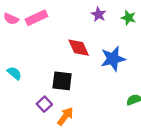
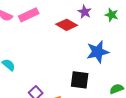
red diamond: (79, 48) -> (67, 25), moved, turned -35
black square: (62, 81) -> (80, 80), moved

